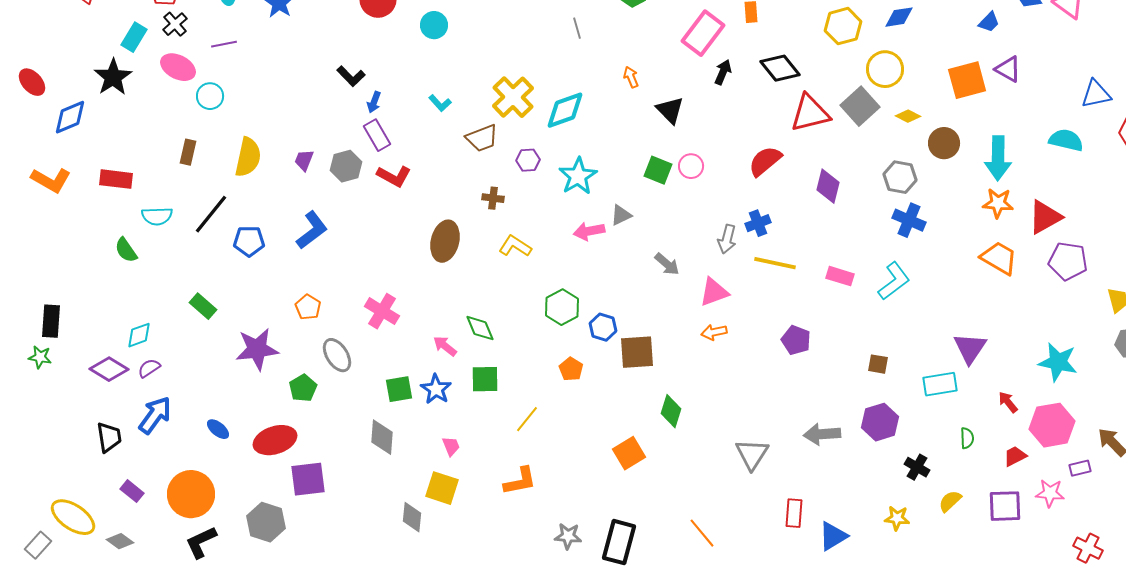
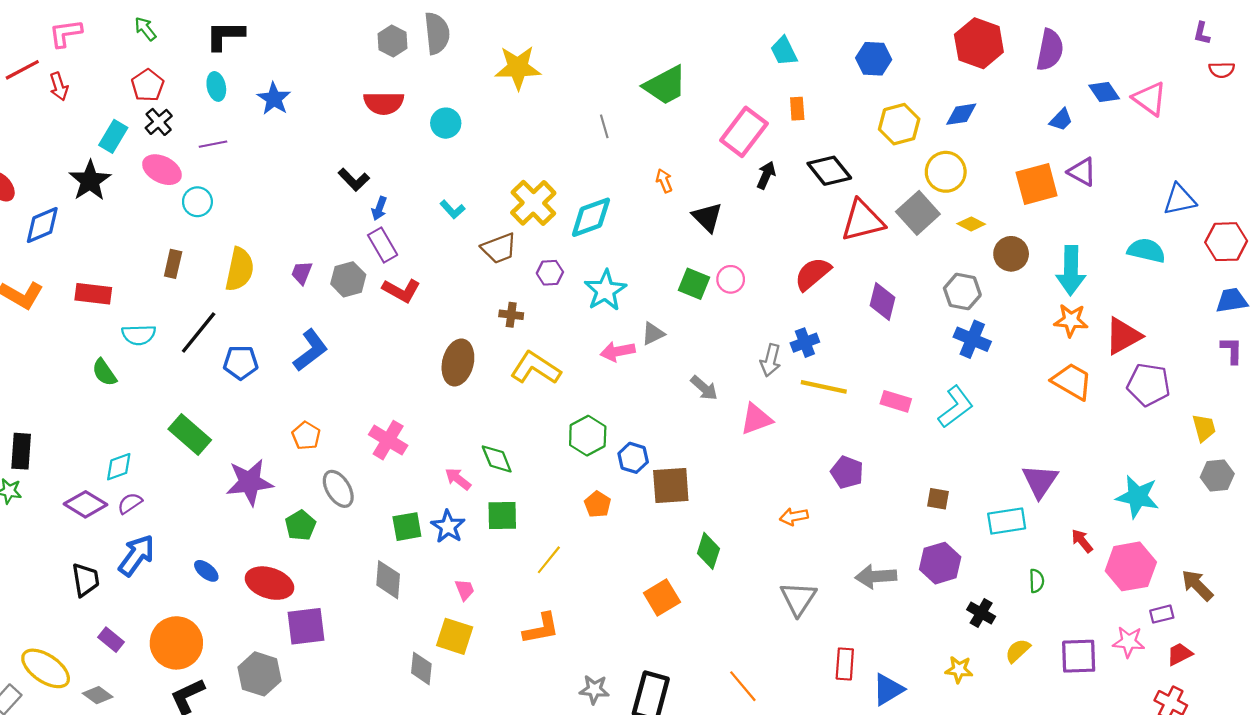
yellow L-shape: (515, 246) -> (536, 368), size x1.4
green rectangle: (203, 306) -> (190, 435), size x1.4
orange arrow: (714, 332) -> (794, 517), moved
red ellipse: (275, 440) -> (270, 583), turned 36
red trapezoid: (1015, 456) -> (1180, 654), moved

